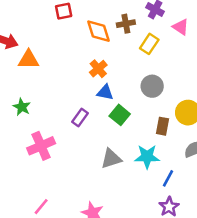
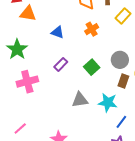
orange cross: (98, 69) -> (92, 29), moved
gray circle: (152, 86) -> (120, 60), moved
blue triangle: (105, 92) -> (58, 32), moved
green star: (22, 107) -> (17, 49), size x1.5

